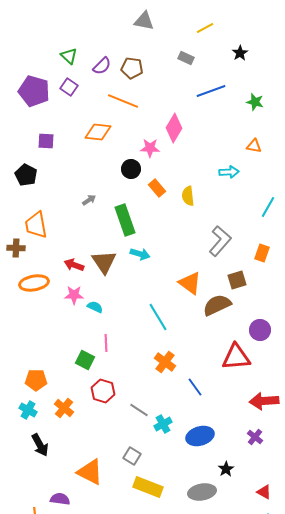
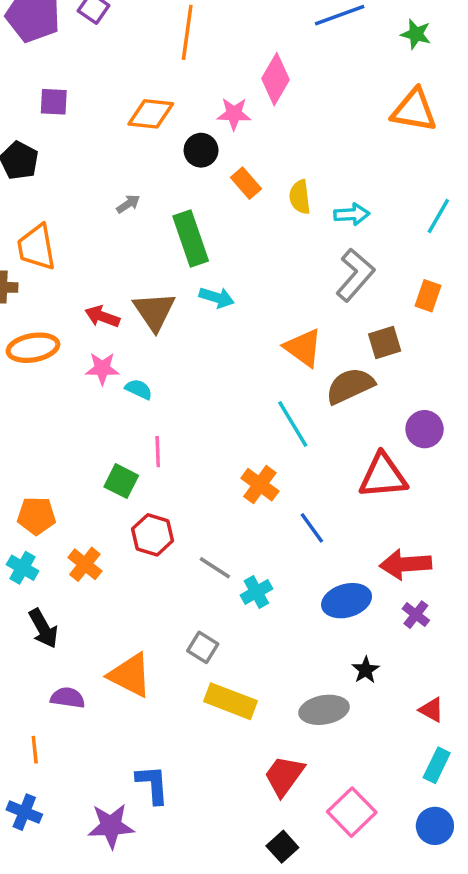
orange line: (123, 101) -> (187, 32), turned 76
orange diamond: (98, 132) -> (151, 114), moved
orange triangle: (254, 146) -> (414, 110), size x1.8
cyan arrow: (229, 172) -> (352, 214), moved
cyan line: (158, 317) -> (293, 424), moved
red arrow: (264, 401) -> (405, 564), moved
blue ellipse: (200, 436) -> (347, 601), moved
purple semicircle: (60, 499) -> (68, 698), moved

